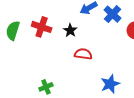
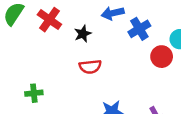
red semicircle: (83, 54) -> (90, 67), turned 150

